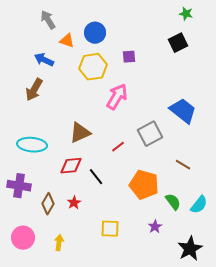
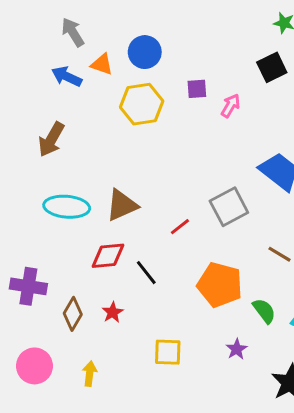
blue arrow: (44, 60) -> (67, 77), moved
pink arrow: (117, 97) -> (230, 106), moved, size x0.6
cyan ellipse: (32, 145) -> (67, 207), moved

